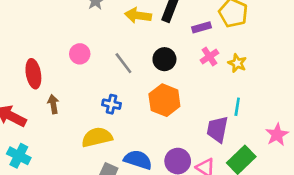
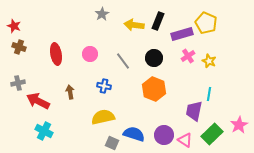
purple rectangle: (202, 27) -> (182, 34), size x1.5
red ellipse: (33, 74) -> (56, 54), moved
blue cross: (112, 104) -> (104, 86), moved
pink star: (277, 135) -> (239, 125), moved

